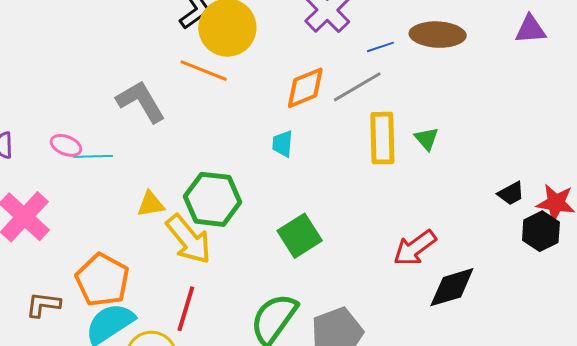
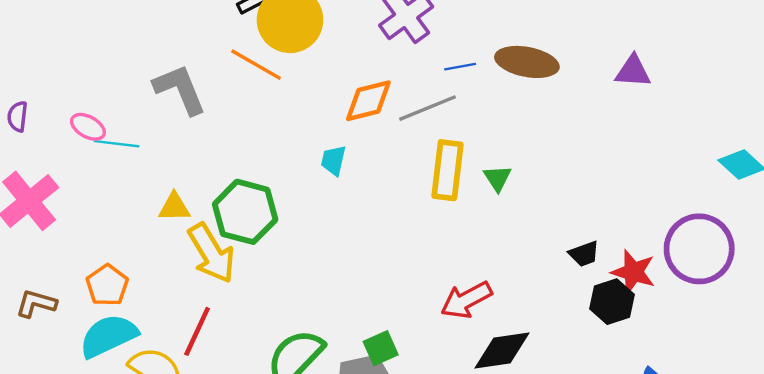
green square: (300, 236) -> (381, 348), moved, size x0.7
orange pentagon: (102, 280) -> (107, 285), size x0.7

